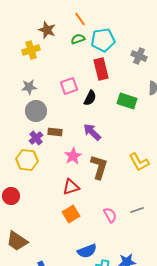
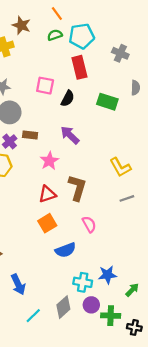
pink square: (69, 86) -> (45, 86), turned 30
brown L-shape: (99, 167) -> (77, 188), moved
gray line: (137, 210) -> (127, 198), moved
blue semicircle: (87, 251) -> (66, 250), moved

